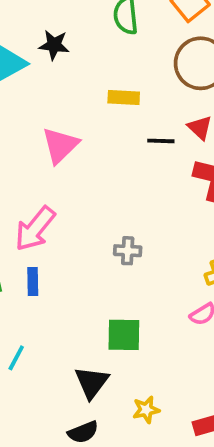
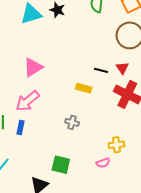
yellow rectangle: (124, 97) -> (84, 88), moved
pink triangle: (60, 145) -> (33, 67), moved

